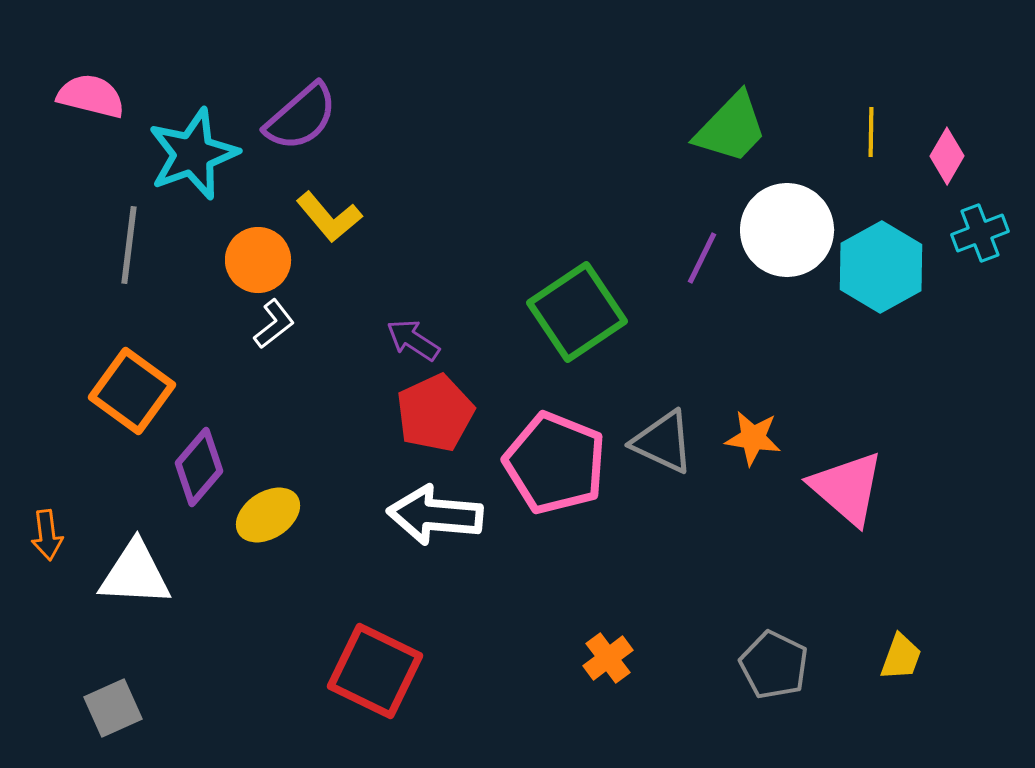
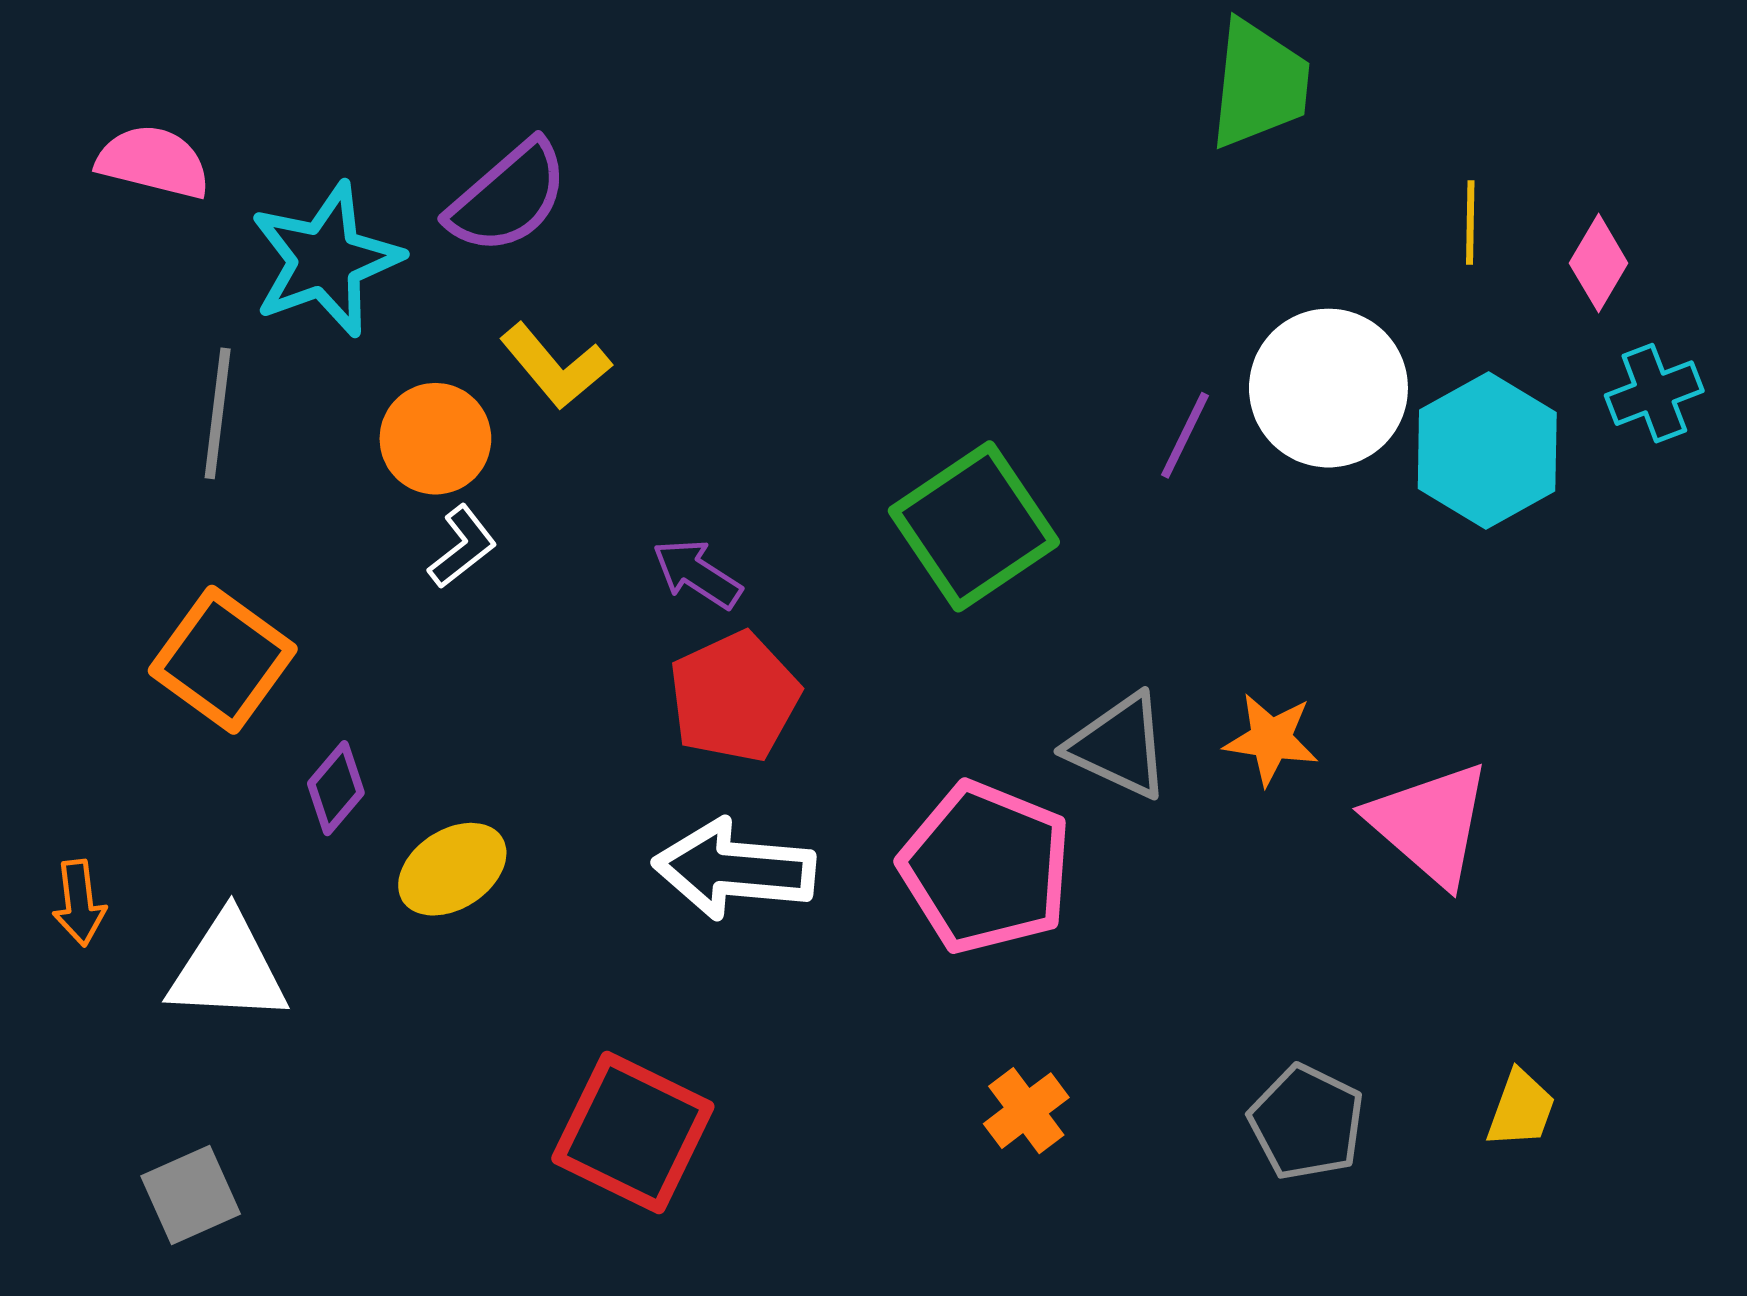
green trapezoid: (731, 128) -> (1259, 84), moved, turned -38
pink pentagon: (555, 463) -> (986, 867), moved
purple diamond: (199, 467) -> (336, 788), size x0.7

